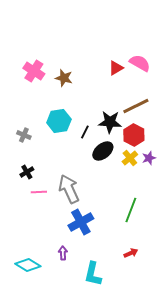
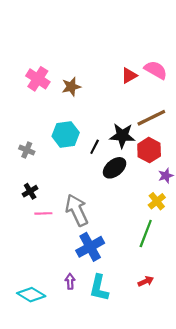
brown star: (64, 78) -> (71, 87), turned -30
yellow cross: (130, 158) -> (157, 201), moved
cyan L-shape: (93, 274) -> (99, 288), moved

